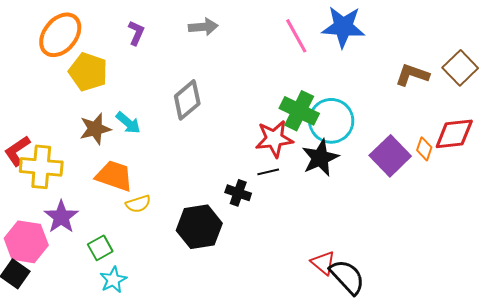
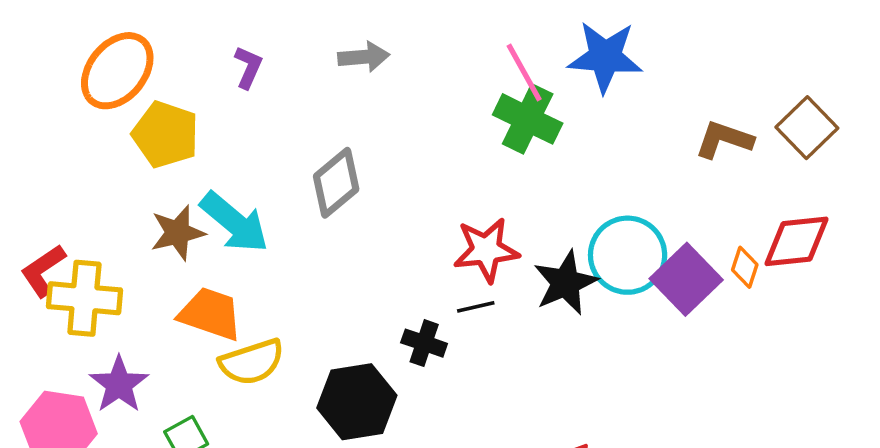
green cross: (299, 111) -> (528, 119), moved
cyan circle: (331, 121) -> (628, 255), moved
cyan arrow: (128, 123) -> (234, 222), size x1.6
yellow semicircle: (138, 204) -> (252, 362), size x1.5

